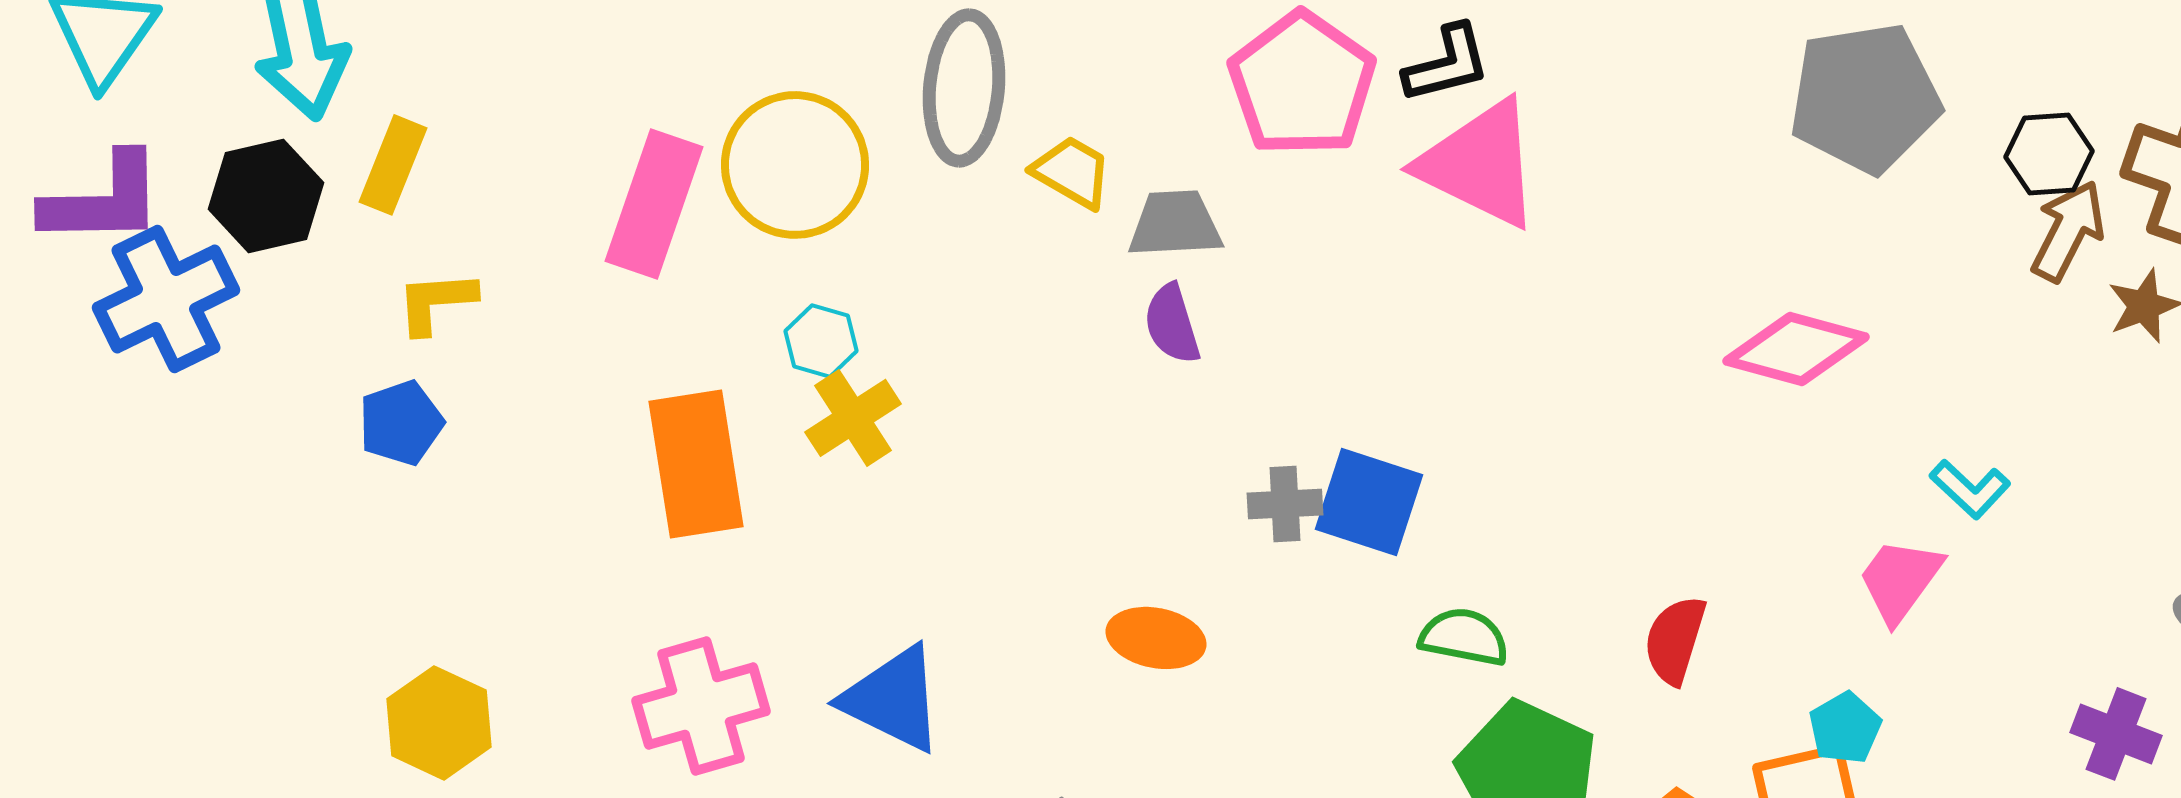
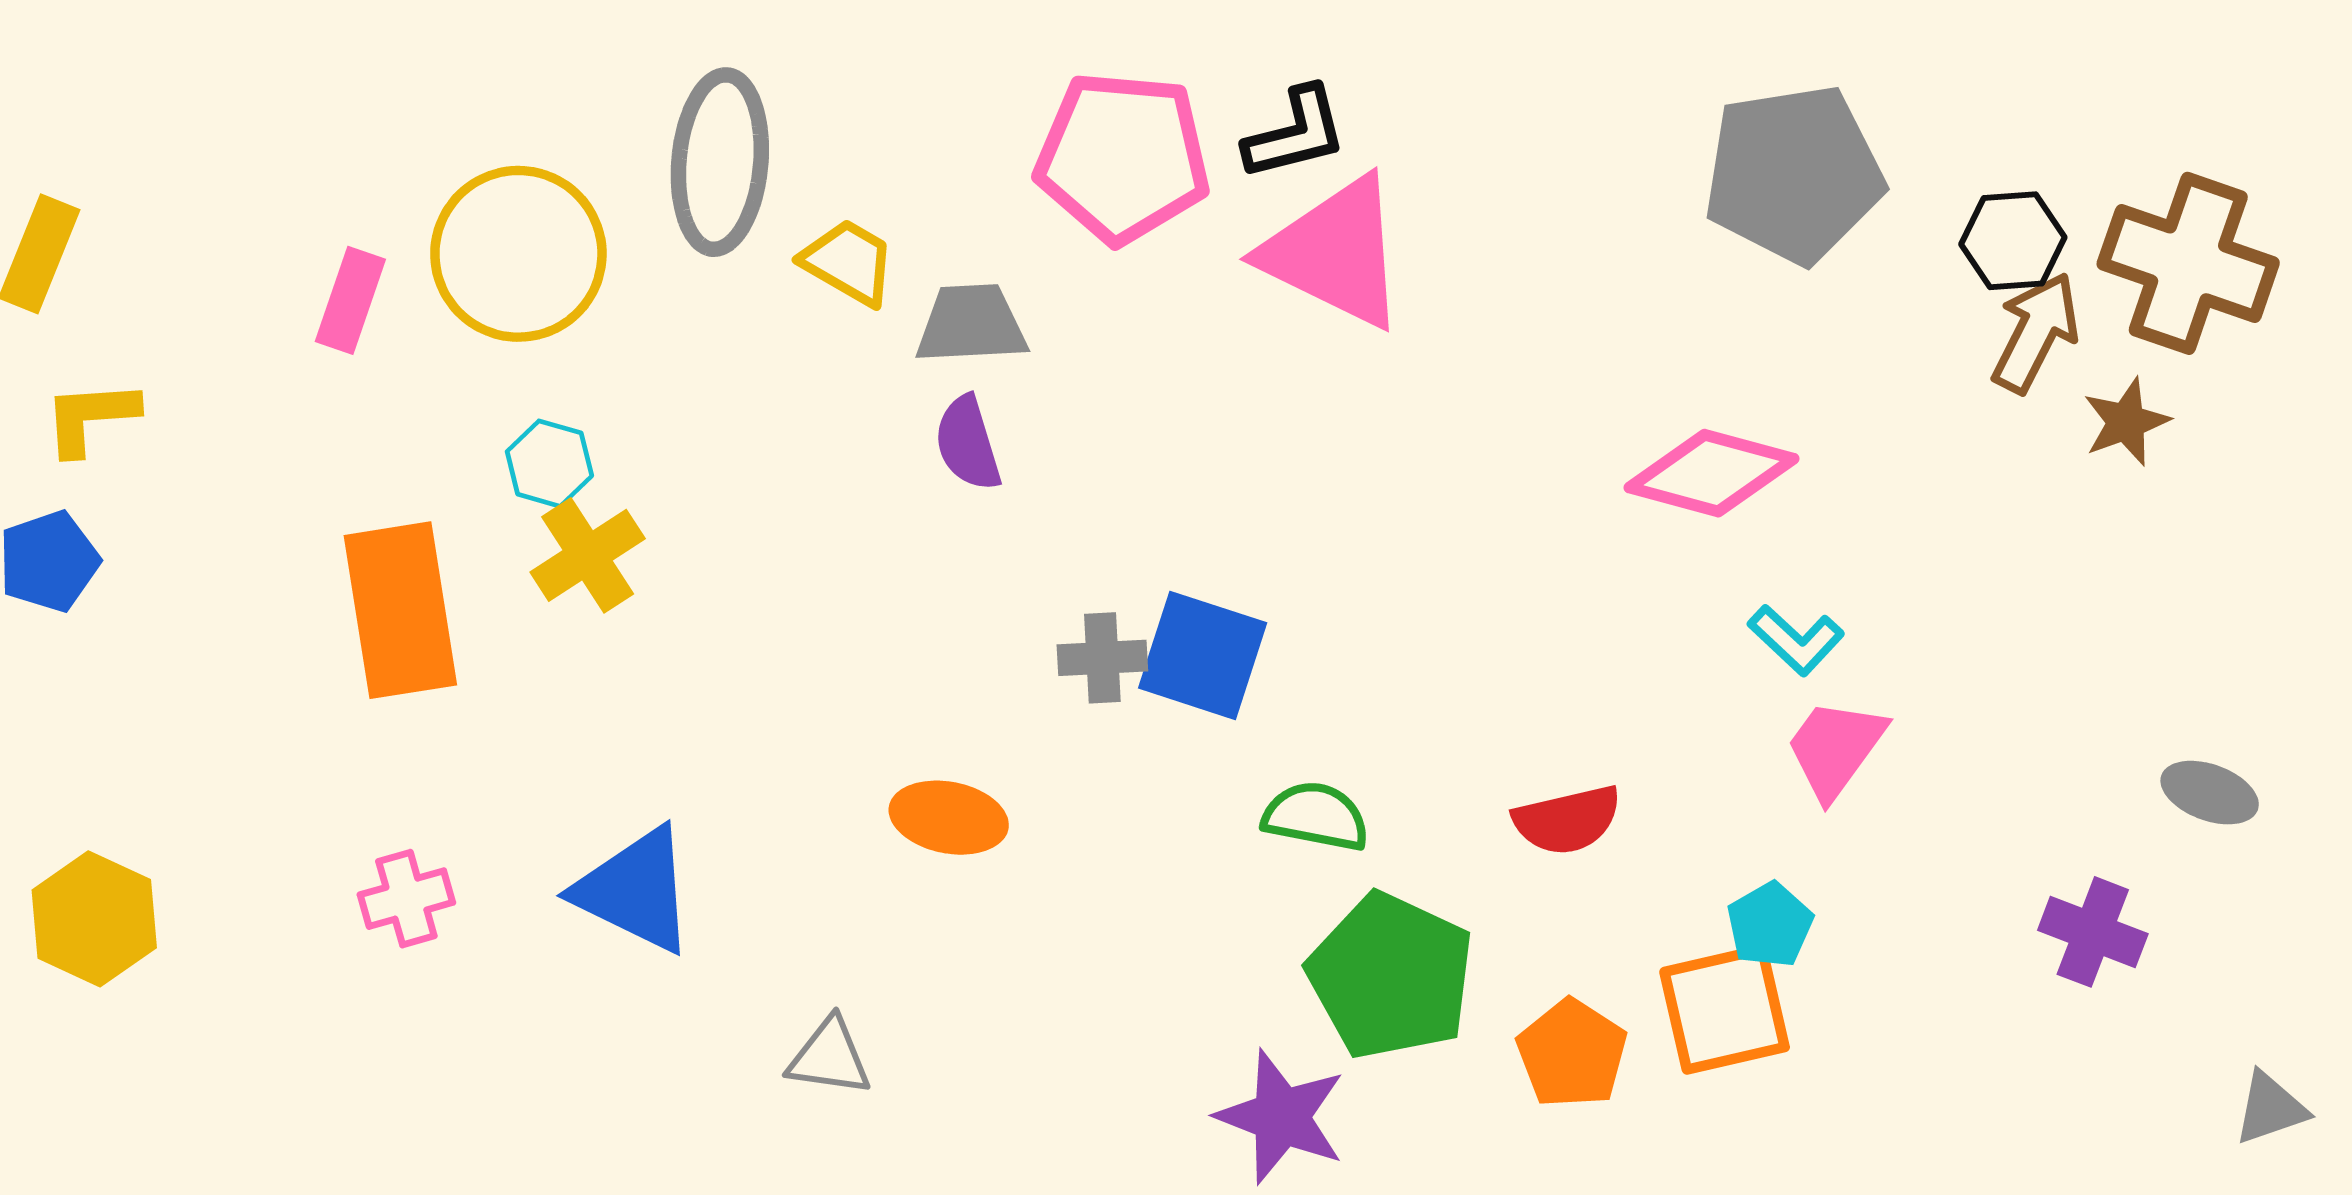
pink pentagon: (1302, 84) -> (1123, 157), turned -30
pink rectangle: (654, 204) -> (350, 300), size x0.6
cyan L-shape: (1970, 489) -> (1796, 640), moved
red semicircle: (1675, 640) -> (1567, 820), turned -120
pink cross: (701, 706) -> (406, 899), size x0.6

